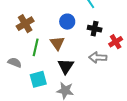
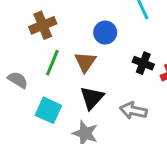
black cross: (95, 29) -> (143, 63), moved
gray arrow: (98, 57) -> (133, 111), moved
cyan square: (38, 79) -> (48, 110), turned 30

